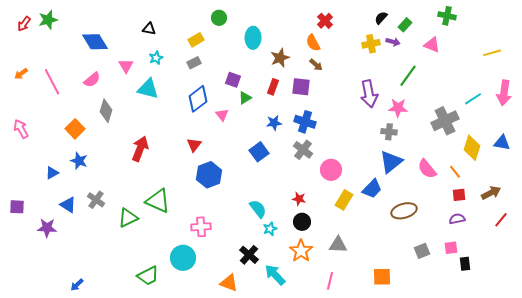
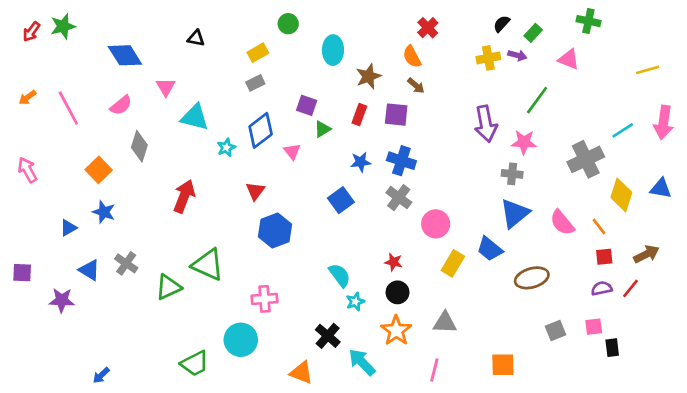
cyan star: (156, 58) -> (226, 147), moved
blue trapezoid: (372, 189) -> (490, 249), turned 85
red line: (501, 220) -> (631, 288), moved

